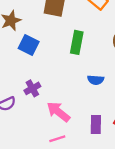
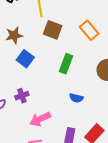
pink arrow: (58, 112) -> (40, 119), turned -75

